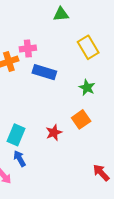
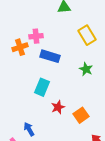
orange square: (81, 119) -> (81, 115), moved
cyan rectangle: (16, 135) -> (42, 87), moved

